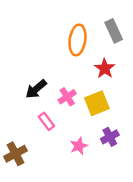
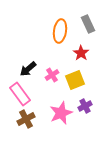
pink rectangle: (46, 121) -> (20, 94), moved, size x1.6
pink star: (79, 146) -> (61, 113), size x1.6
brown cross: (15, 154) -> (26, 119), moved

